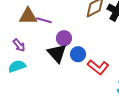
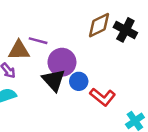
brown triangle: (28, 16) -> (19, 50), moved
purple circle: (64, 38) -> (62, 62), size x1.5

